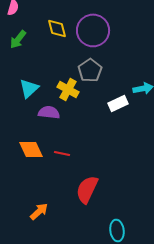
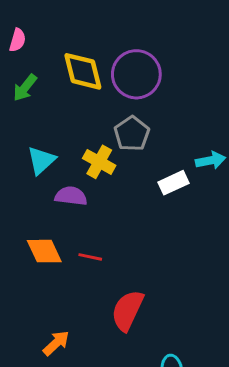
yellow diamond: (57, 28) -> (83, 71), size x1.4

